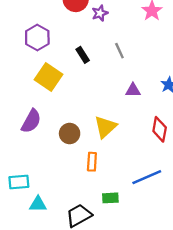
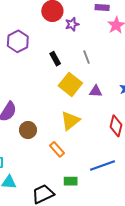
yellow square: (48, 77) -> (70, 84), moved
brown circle: (70, 133) -> (28, 130), moved
orange rectangle: (92, 162) -> (57, 149), turned -49

